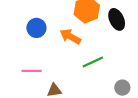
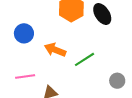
orange arrow: (70, 37) -> (55, 50), moved

